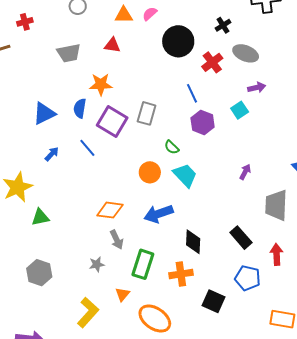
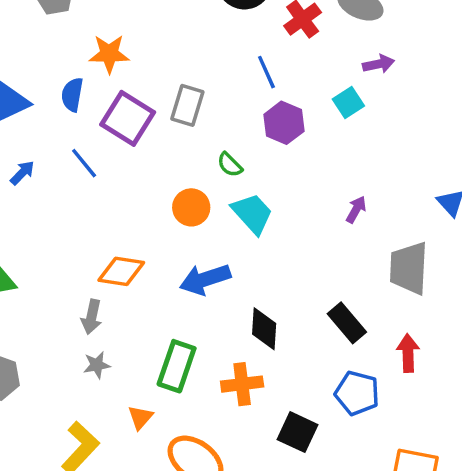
gray arrow: (117, 240) -> (92, 317), moved, turned 36

